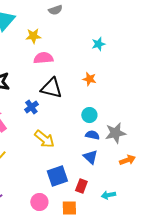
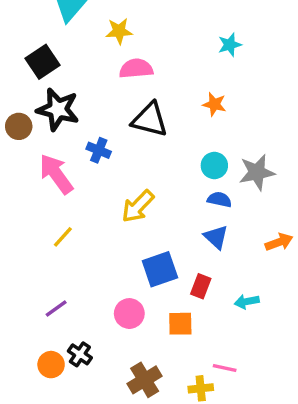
blue cross: (31, 107) -> (99, 150), moved, turned -32
gray star: (115, 133) -> (257, 172), moved
yellow arrow: (44, 139) -> (138, 206), turned 95

